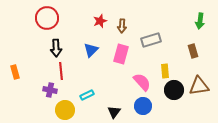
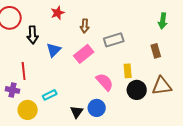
red star: (100, 21) -> (58, 13), moved
black arrow: (56, 48) -> (33, 35), moved
pink rectangle: (121, 54) -> (84, 54), turned 36
blue circle: (143, 106) -> (97, 108), moved

